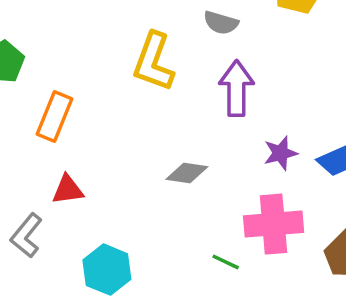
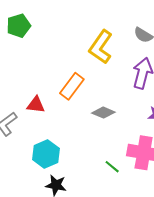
orange rectangle: (55, 117) -> (72, 86), moved

